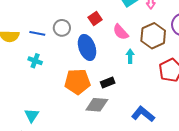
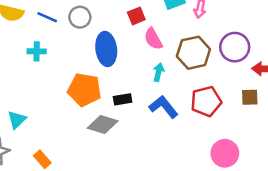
red square: (95, 18) -> (136, 16), moved
cyan cross: (35, 61) -> (37, 51), turned -32
blue L-shape: (143, 114) -> (164, 107), moved

